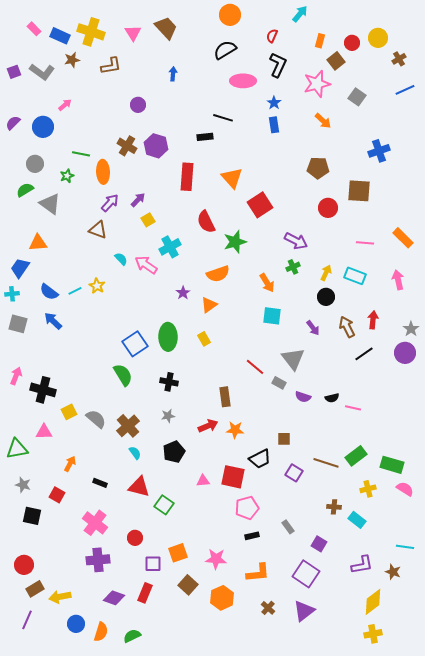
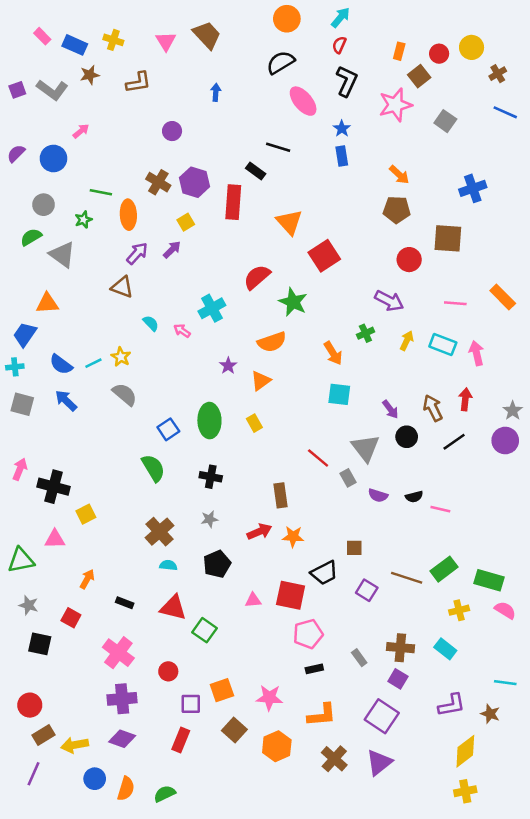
cyan arrow: (300, 14) -> (340, 17), moved
yellow cross: (91, 32) -> (113, 40), size x0.6
pink ellipse: (243, 81) -> (303, 101), turned 50
blue line: (405, 90) -> (505, 112), turned 48
orange arrow: (323, 121) -> (399, 175), moved
black rectangle: (205, 137) -> (256, 171), turned 42
red rectangle: (187, 177) -> (233, 202), moved
yellow square: (148, 220) -> (186, 222), moved
red semicircle: (206, 222) -> (257, 277), turned 75
purple arrow: (296, 241) -> (389, 301), moved
green star: (235, 242) -> (293, 302), turned -30
pink arrow: (146, 265) -> (182, 331), size x0.6
pink arrow: (398, 280) -> (477, 353), moved
black circle: (326, 297) -> (407, 437), moved
blue square: (135, 344) -> (168, 429), size x0.7
gray rectangle: (279, 383) -> (348, 478), turned 32
gray semicircle: (96, 419) -> (125, 394), moved
cyan semicircle: (135, 453) -> (168, 565), turned -48
brown cross: (334, 507) -> (400, 648), moved, size x1.5
purple diamond: (114, 598) -> (122, 739), moved
brown cross: (268, 608) -> (334, 759), size x1.5

